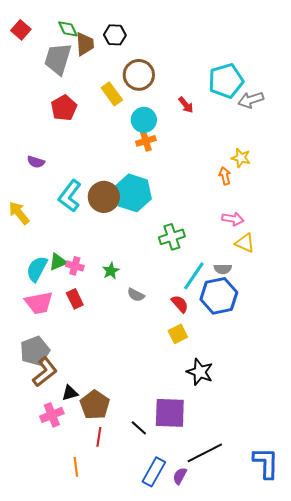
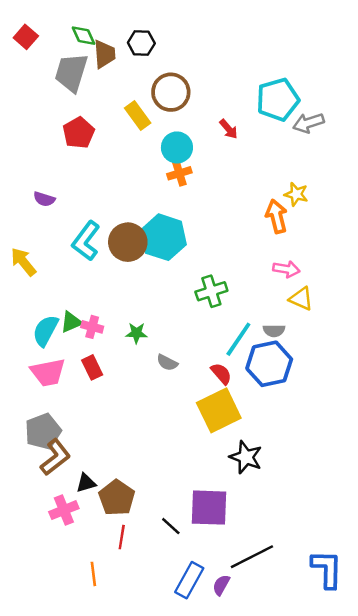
orange arrow: (225, 176) -> (277, 216), size x1.5
green star: (111, 271) -> (136, 333), turned 30
yellow square: (178, 334) -> (219, 410), size x1.8

